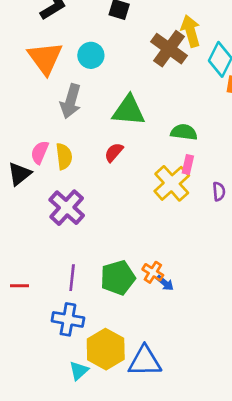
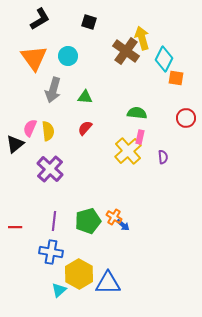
green triangle: (129, 111) -> (85, 97), moved, size x0.6

